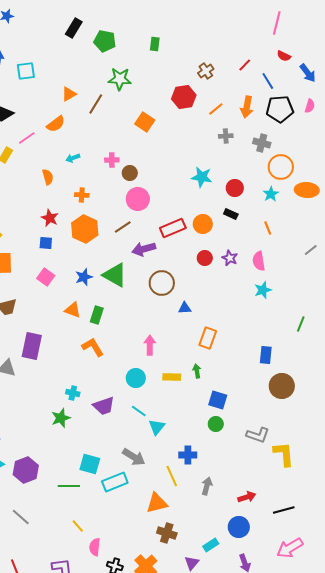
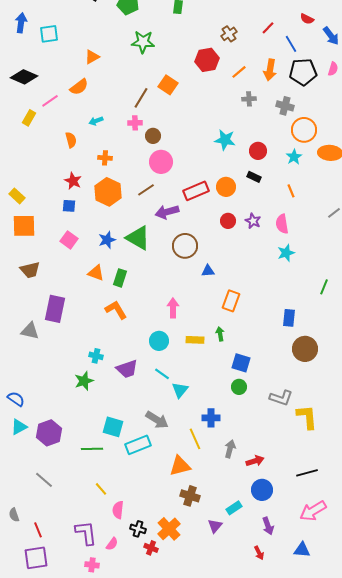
brown line: (96, 104) -> (141, 98), moved
red arrow: (247, 497) -> (255, 461), moved

